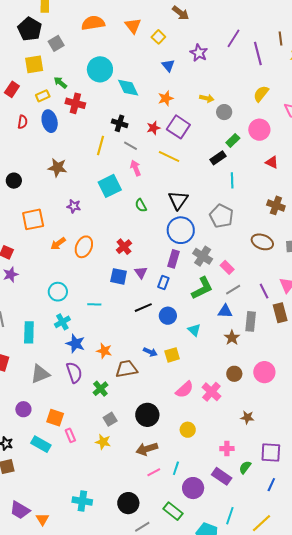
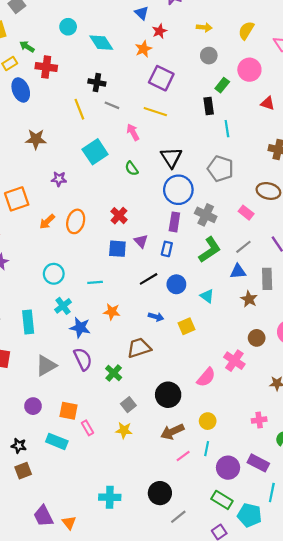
cyan circle: (100, 69) -> (68, 27), size x0.6
yellow arrow: (207, 98) -> (204, 27), moved
red star: (153, 128) -> (160, 31), moved
yellow line: (101, 145) -> (79, 109), turned -30
black rectangle: (218, 158) -> (209, 106), turned -56
pink arrow: (136, 168) -> (133, 132), moved
pink rectangle: (227, 267) -> (246, 213), moved
orange star: (104, 351) -> (112, 312), moved
blue arrow: (150, 352) -> (156, 317), moved
pink semicircle: (185, 390) -> (206, 377), moved
yellow circle: (188, 430) -> (208, 421), moved
purple rectangle: (222, 476) -> (258, 463), moved
purple trapezoid: (20, 510) -> (43, 516), turned 40
green rectangle: (173, 511) -> (222, 500), moved

